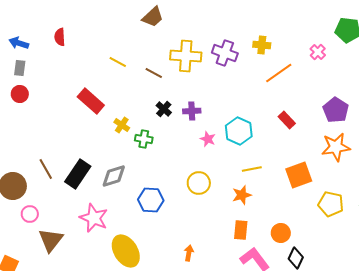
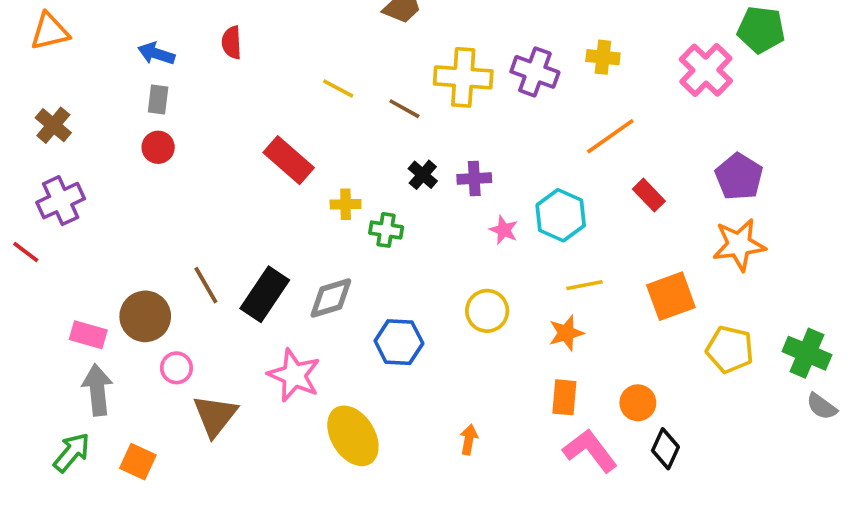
pink cross: (318, 52) -> (706, 70), size x1.8
orange line: (279, 73) -> (610, 136), moved
yellow cross: (122, 125) -> (346, 204), turned -35

